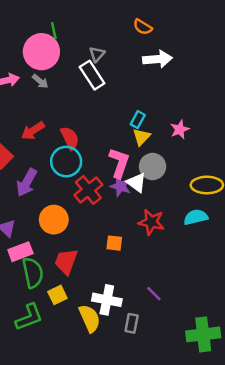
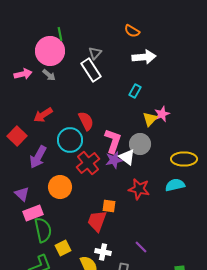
cyan rectangle: (138, 120) -> (135, 91), moved
yellow triangle: (141, 137) -> (150, 119), moved
red semicircle: (70, 138) -> (86, 121), moved
purple star: (120, 186) -> (114, 160), turned -30
red trapezoid: (66, 262) -> (97, 221), moved
white cross: (107, 300) -> (103, 252), size x0.7

